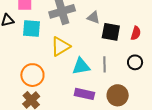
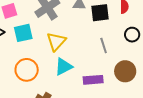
cyan triangle: (81, 66) -> (64, 67), moved
orange circle: (32, 75) -> (27, 70), moved

